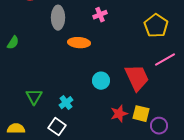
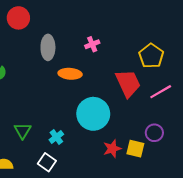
red trapezoid: (137, 78) -> (128, 83), moved
cyan circle: (101, 81) -> (93, 114), size x1.8
purple circle: (159, 126) -> (154, 133), moved

